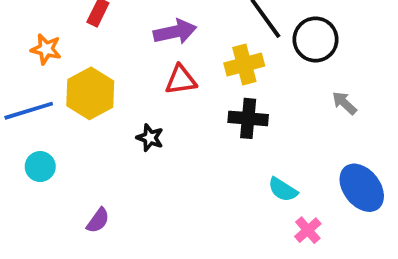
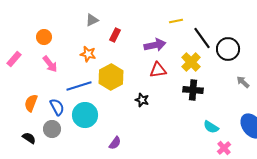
yellow cross: (244, 64) -> (191, 62), turned -30
cyan circle: (40, 167) -> (85, 115), size x1.6

